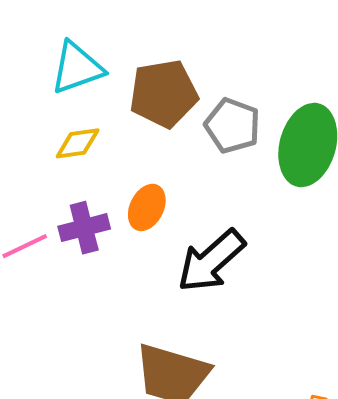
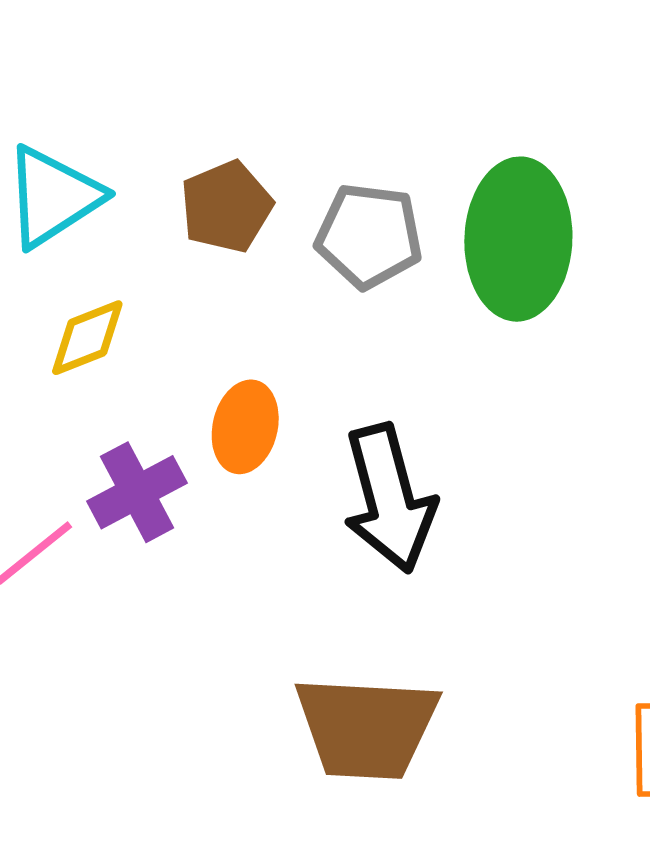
brown pentagon: (164, 94) -> (226, 207), size x0.7
black arrow: (211, 261) -> (389, 498), turned -50

